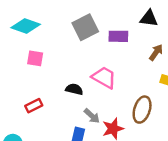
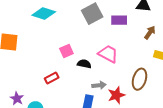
pink square: (35, 58) -> (66, 51), moved, turned -32
gray arrow: (92, 116) -> (99, 85), turned -48

